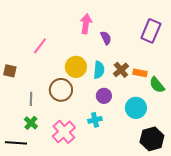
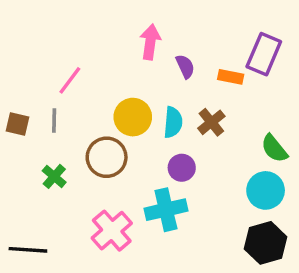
orange rectangle: (140, 73) -> (231, 77), moved
gray line: (31, 99) -> (54, 121), moved
cyan circle: (136, 108) -> (266, 190), moved
cyan cross: (95, 120) -> (166, 210), size x1.6
green cross: (31, 123) -> (54, 176), moved

